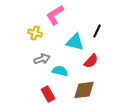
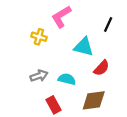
black line: (97, 31) -> (108, 24), moved
gray arrow: (42, 59) -> (39, 76), moved

